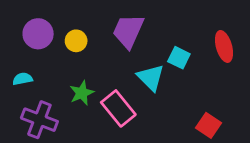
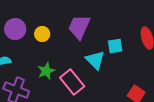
cyan square: (179, 58) -> (115, 46), turned -35

